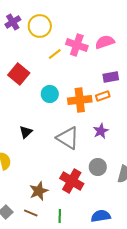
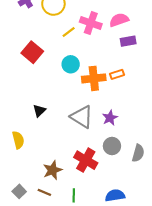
purple rectangle: (111, 77) -> (128, 41), moved
cyan circle: (50, 94) -> (71, 64), moved
purple star: (101, 131) -> (110, 118), moved

